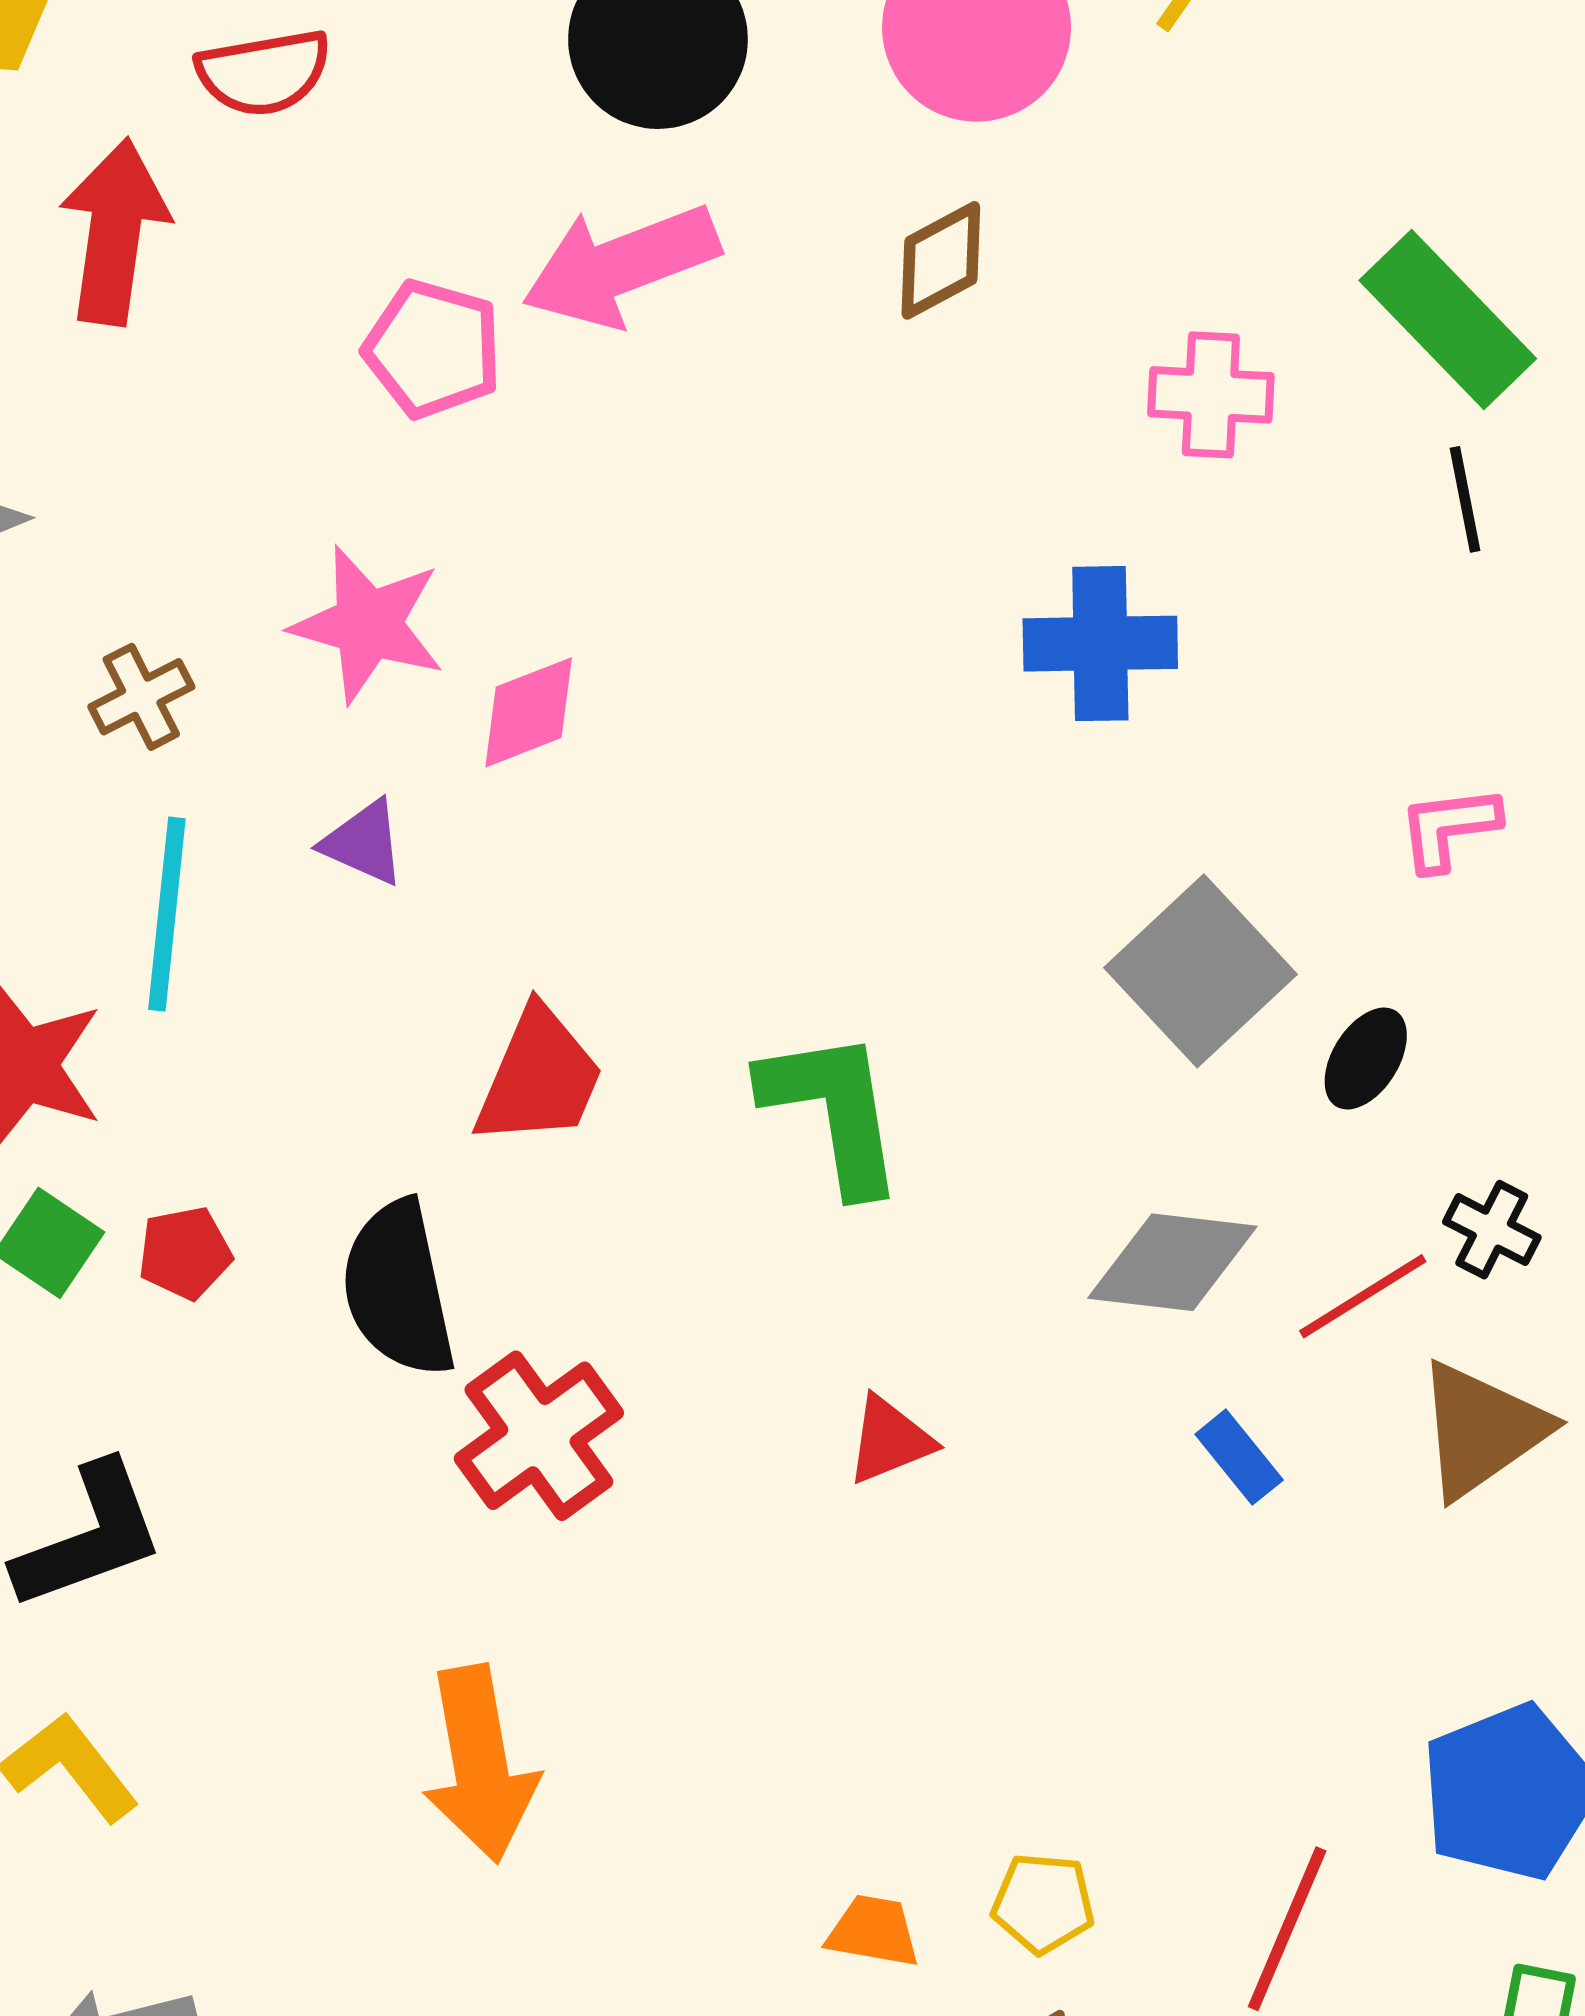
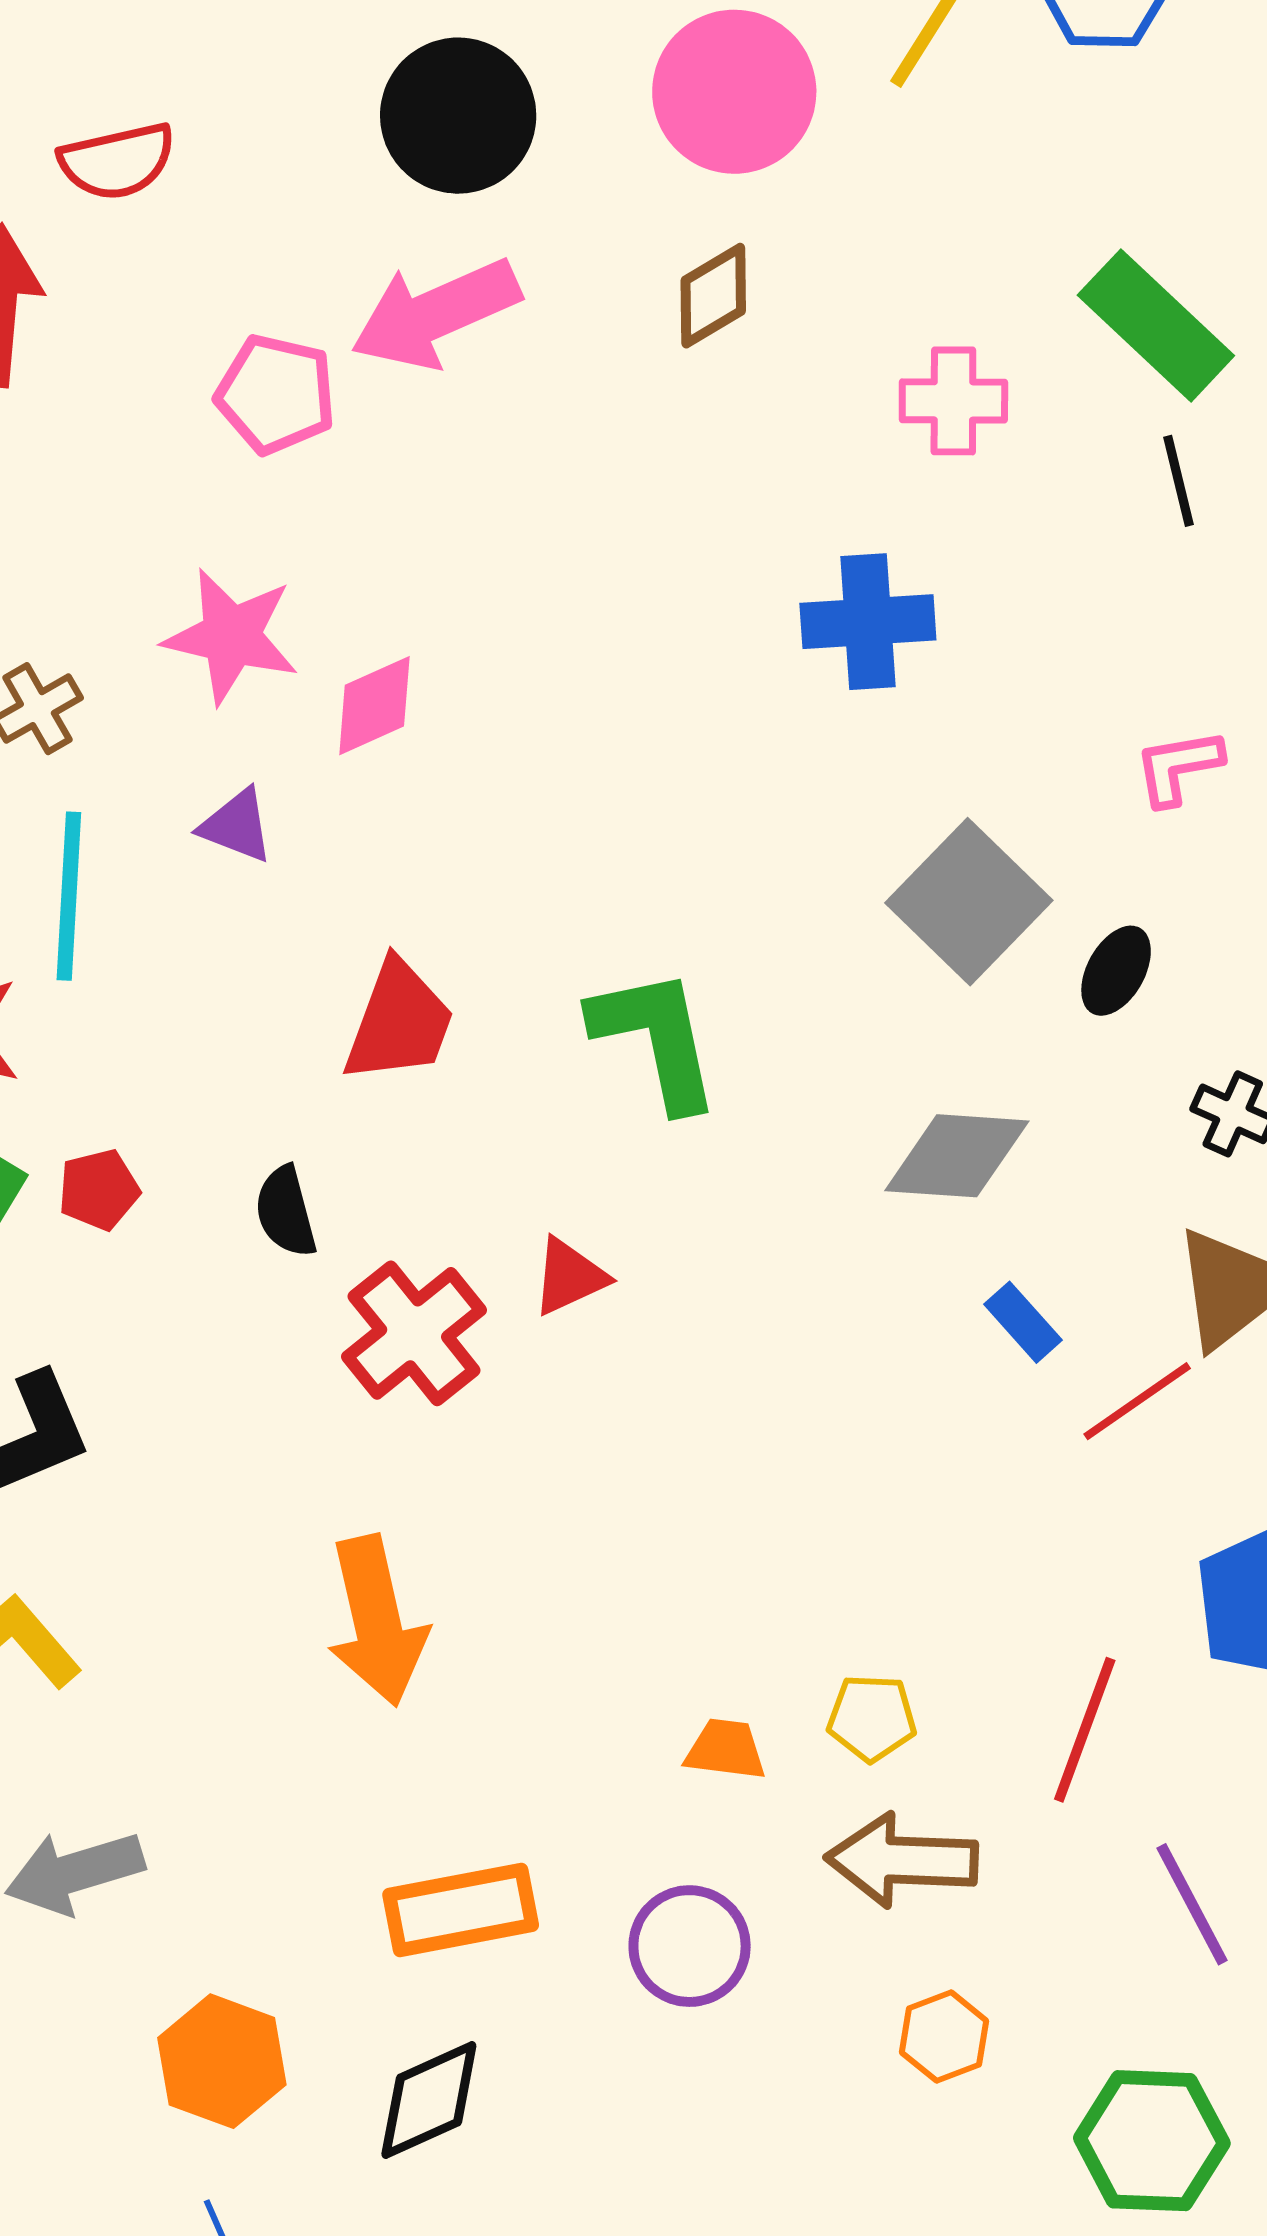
black semicircle: (398, 1289) -> (286, 1212), size x0.6
red line: (1363, 1296) -> (1137, 1401), moved
red triangle: (890, 1440) -> (569, 1277), moved

